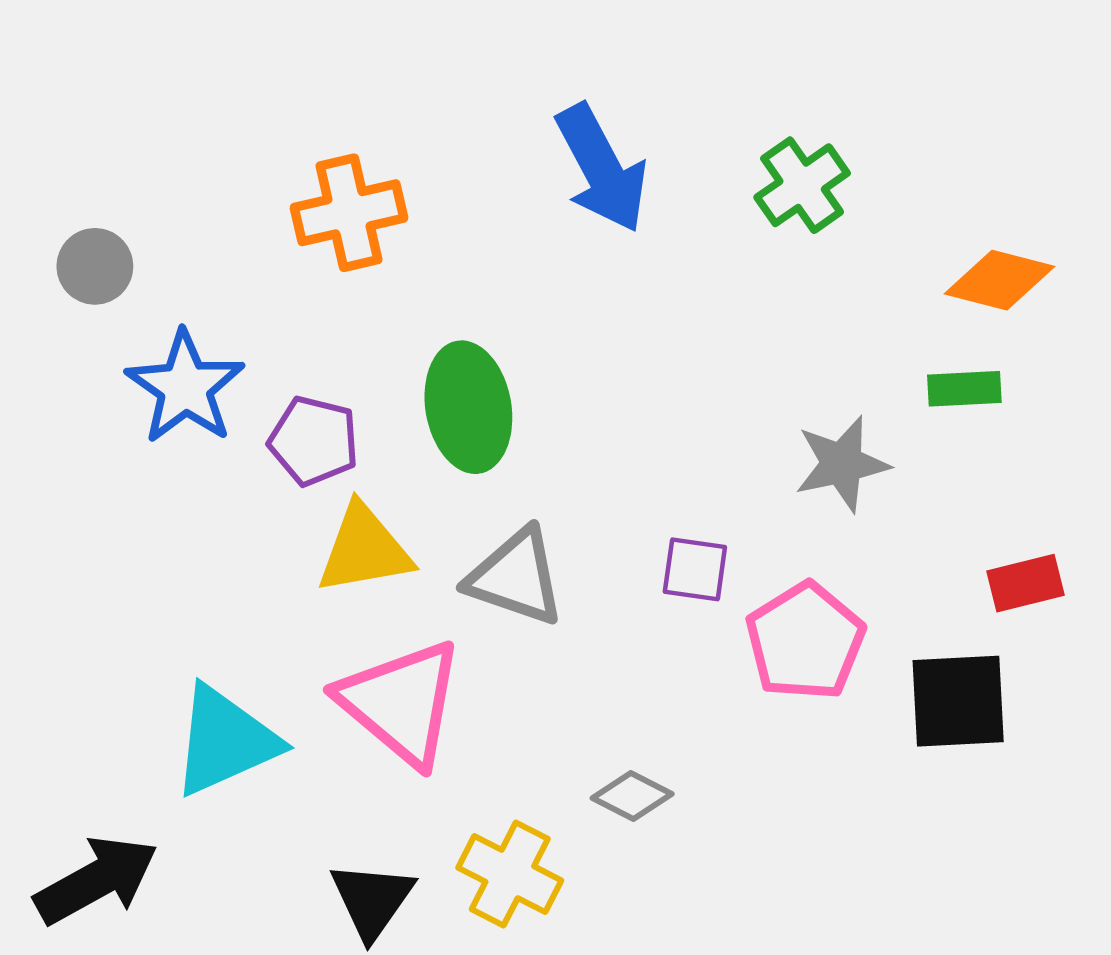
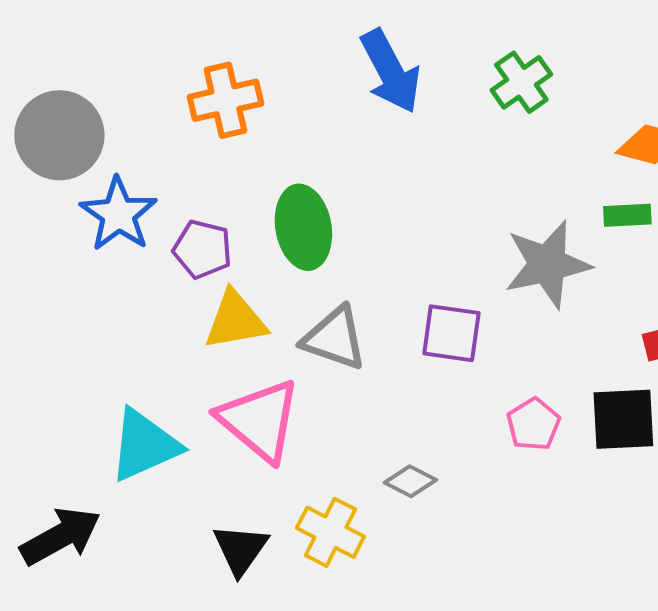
gray circle: (95, 266) -> (59, 135), size x1.8
gray star: (842, 464) -> (547, 264), size x1.4
purple square: (695, 569) -> (451, 333), size x1.4
pink pentagon: (805, 641) -> (533, 424), moved, size x0.7

